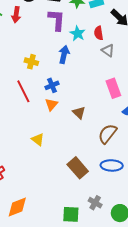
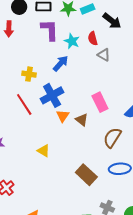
blue arrow: (64, 54) -> (61, 63), turned 36
blue cross: (52, 85) -> (52, 95), size x1.6
pink rectangle: (113, 88) -> (100, 102), moved
orange triangle: (51, 104) -> (63, 116), moved

